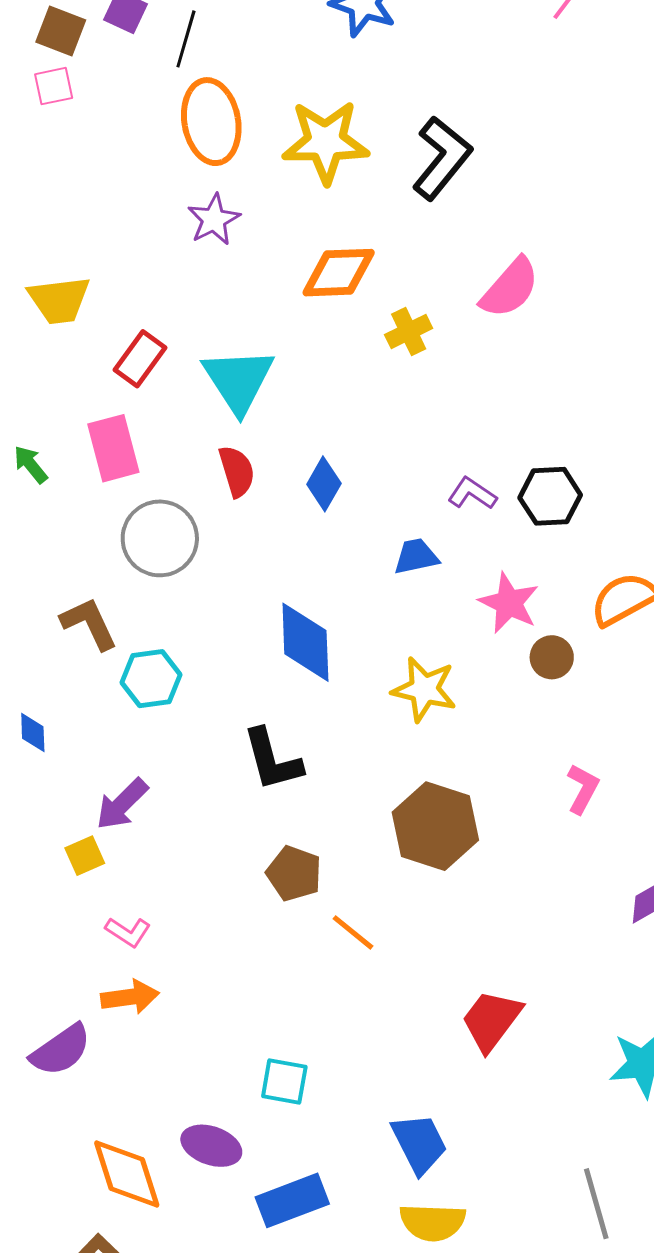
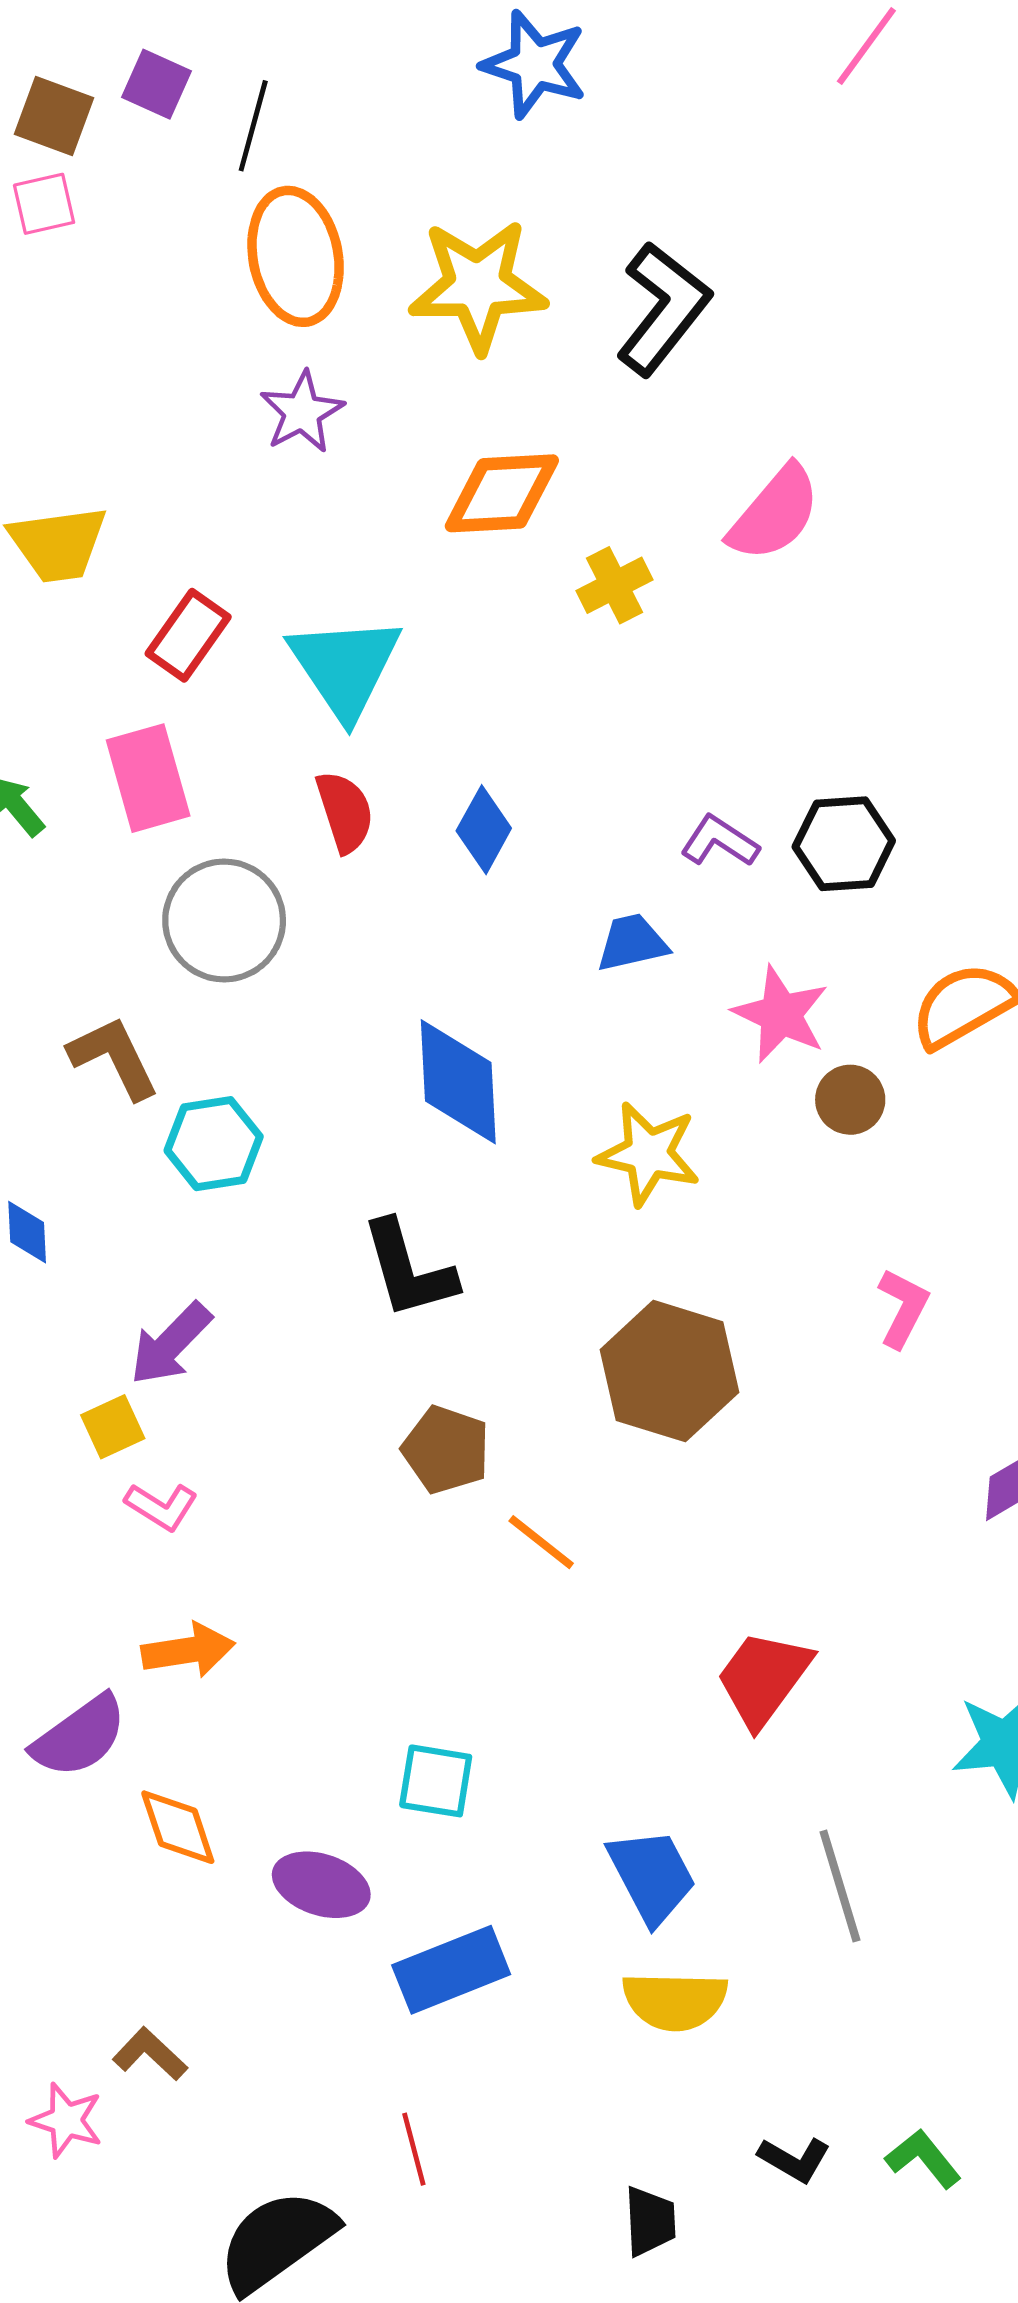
pink L-shape: (128, 932) -> (161, 1506), moved
orange diamond: (127, 1174) -> (178, 1827), moved, size x0.7
gray line: (596, 1204) -> (840, 1886), moved

